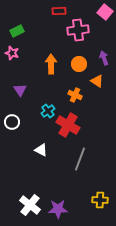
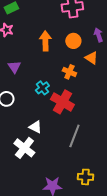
yellow cross: (100, 200) -> (85, 177), moved
white cross: (30, 205) -> (24, 148), moved

